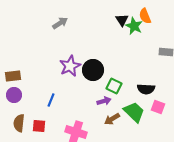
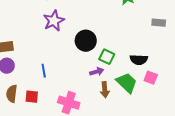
purple star: (70, 66) -> (54, 21), moved
blue line: (51, 100) -> (44, 71), turned -32
brown arrow: (112, 119) -> (105, 90), turned -63

